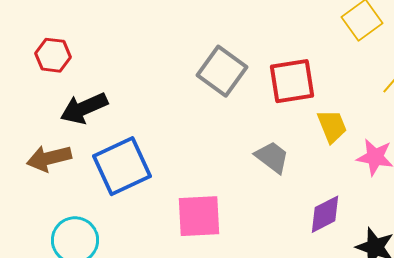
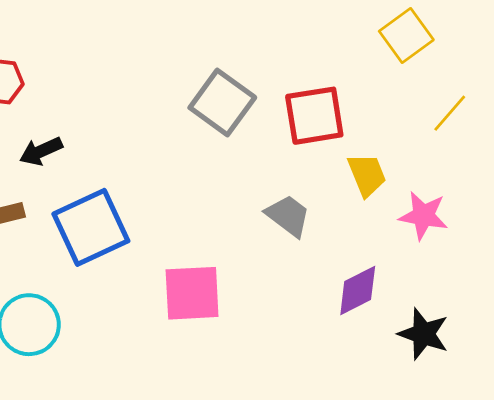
black arrow: (84, 108) -> (41, 151), size x0.7

